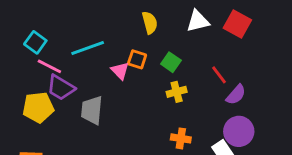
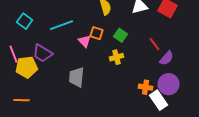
pink line: (49, 66) -> (14, 54), moved, turned 42
yellow cross: (177, 92) -> (117, 57), moved
gray trapezoid: (92, 110) -> (77, 77), moved
orange cross: (181, 138) -> (146, 87), moved

